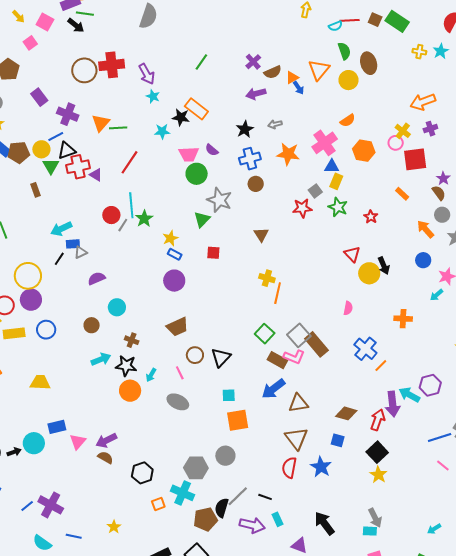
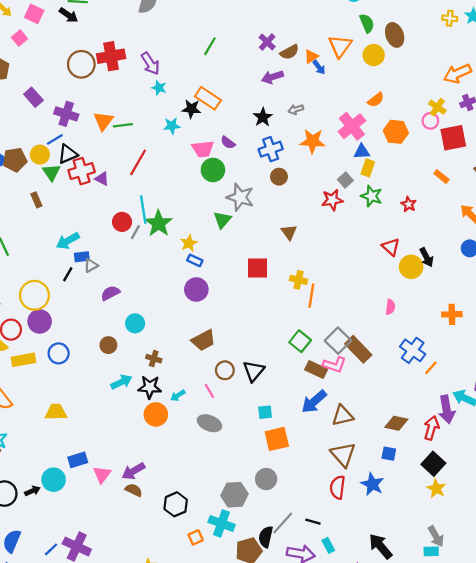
green star: (144, 219) -> (159, 223), size x1.4
red square: (213, 253) -> (257, 268), moved, size x1.5
cyan arrow: (151, 375) -> (178, 396), turned 32

